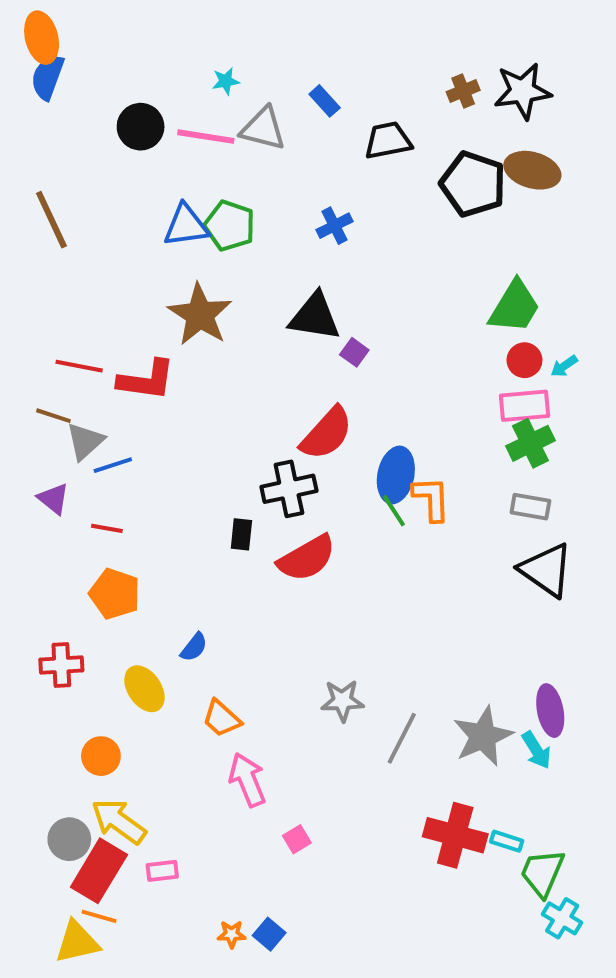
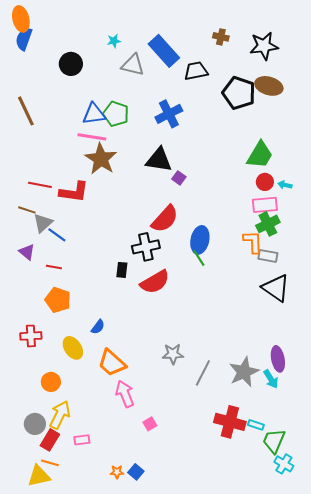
brown cross: (463, 91) -> (221, 37), moved, turned 35
blue rectangle: (325, 101) -> (164, 51), size x2.0
pink line: (206, 137) -> (92, 137), moved
blue cross: (334, 226) -> (169, 114), size x1.5
cyan arrow: (564, 366) -> (285, 185), turned 48
blue line: (113, 465) -> (57, 235), turned 54
orange L-shape: (431, 499) -> (253, 242), moved
orange trapezoid: (222, 718) -> (112, 363), size x1.4
yellow arrow: (119, 821) -> (60, 415), turned 80
red rectangle: (99, 871) -> (50, 440), size x0.7

